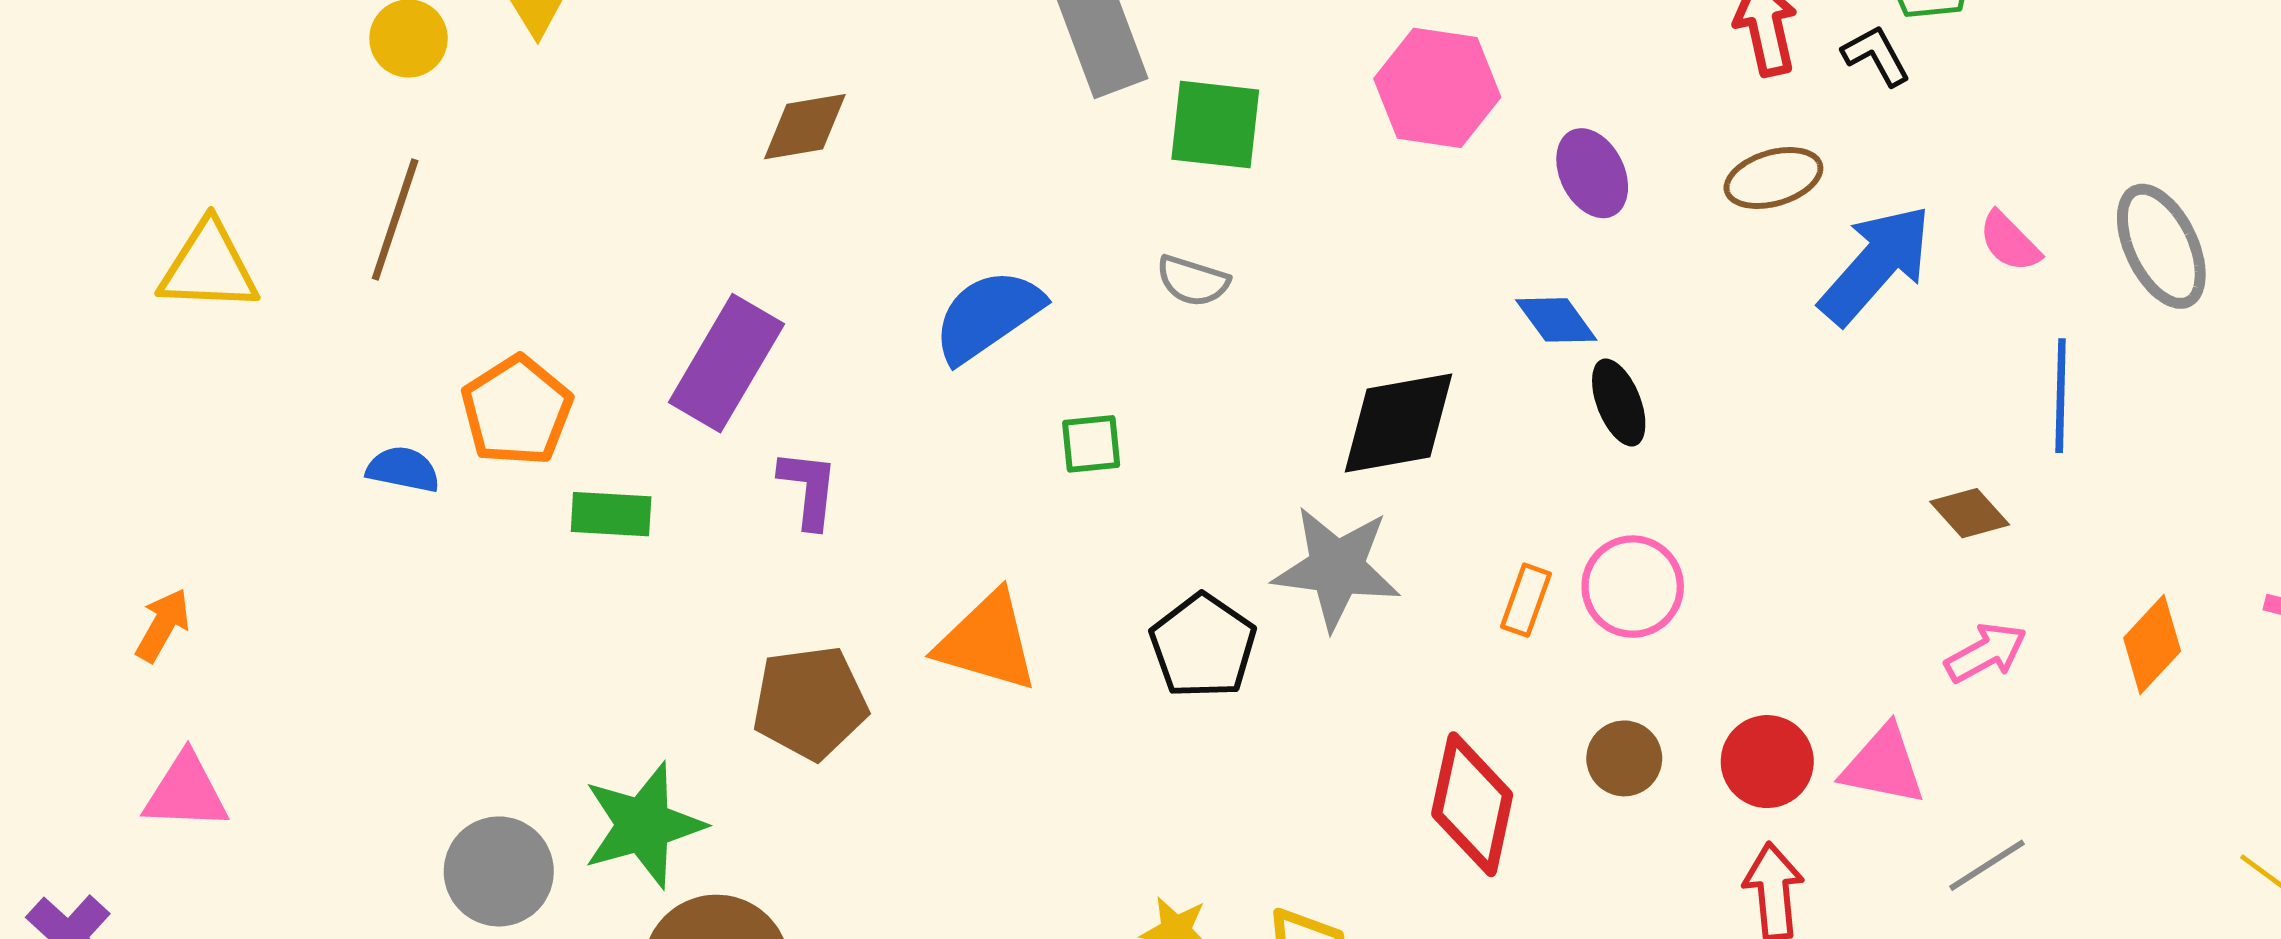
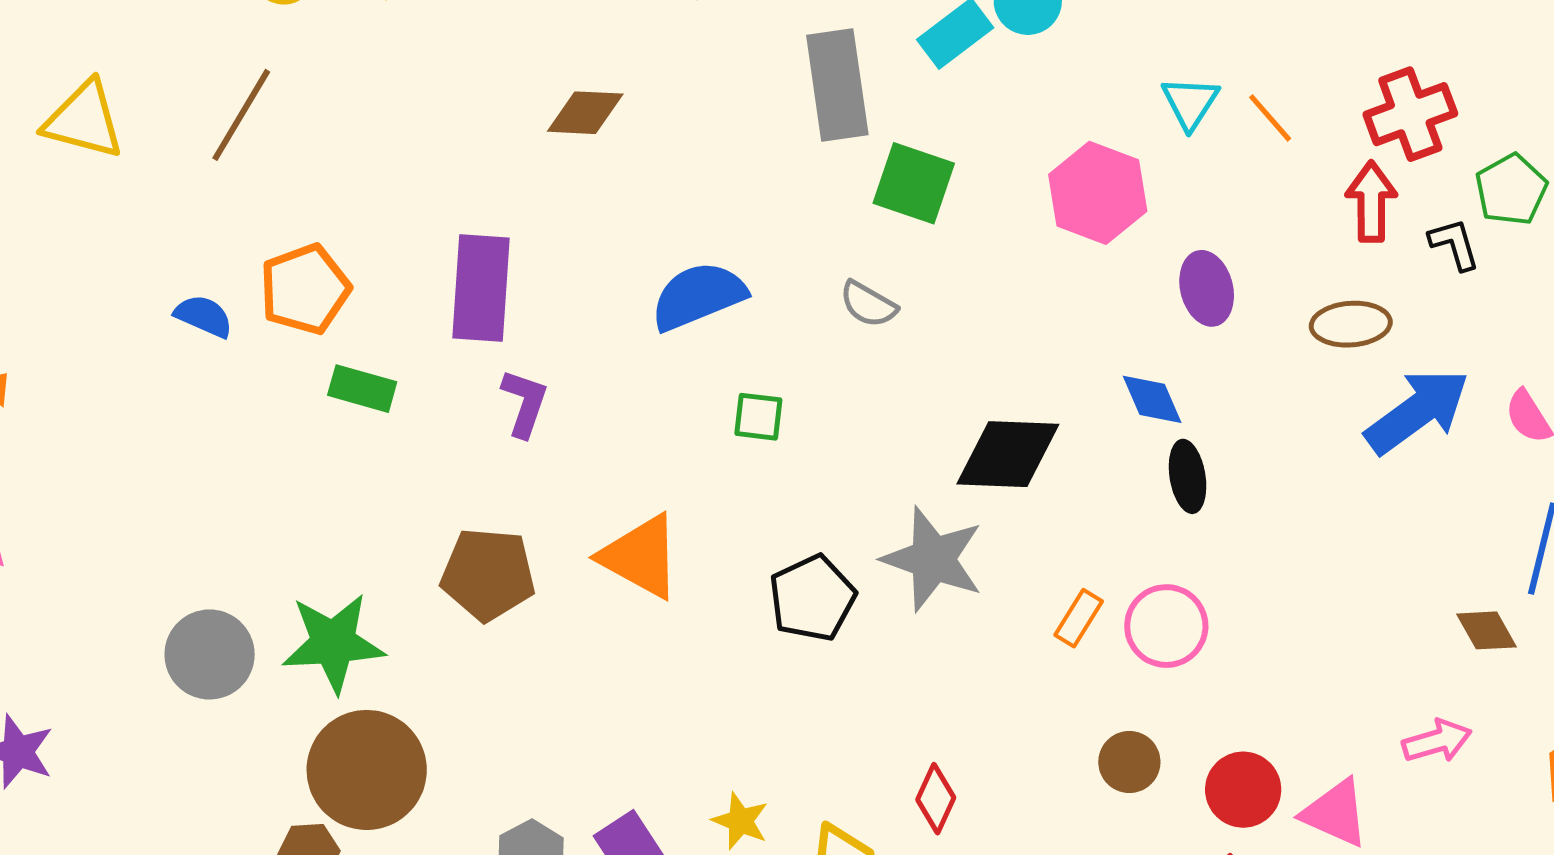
purple rectangle: (726, 363) -> (481, 288), turned -39
brown diamond: (1970, 513) -> (1486, 630), moved
red diamond: (1472, 804) -> (936, 799), moved, size x0.6

